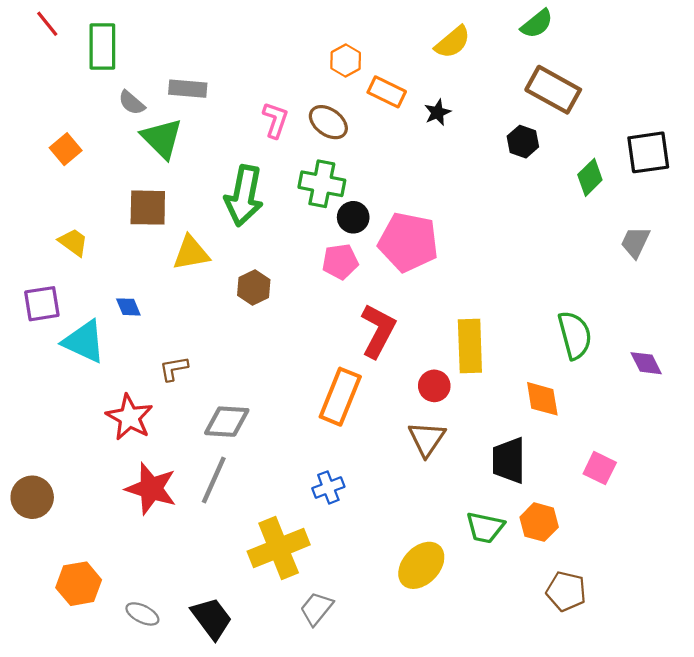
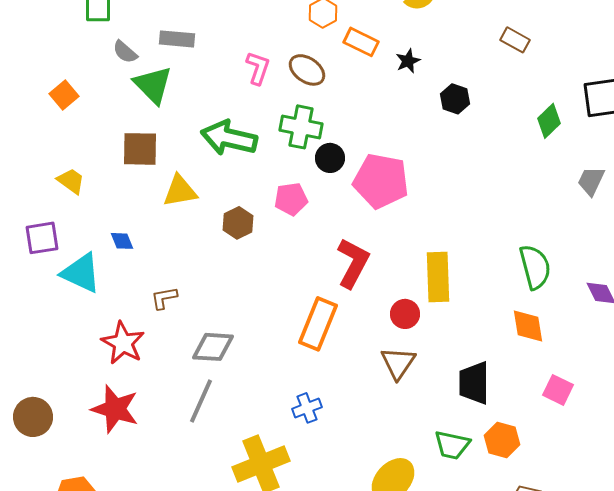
brown rectangle: (553, 90) -> (515, 40), size x0.6
black hexagon: (523, 142) -> (455, 99), moved
green arrow: (244, 196) -> (229, 138), turned 92
pink pentagon: (340, 262) -> (291, 199), moved
orange diamond: (542, 399) -> (528, 326), moved
red star: (151, 489) -> (115, 409), moved

